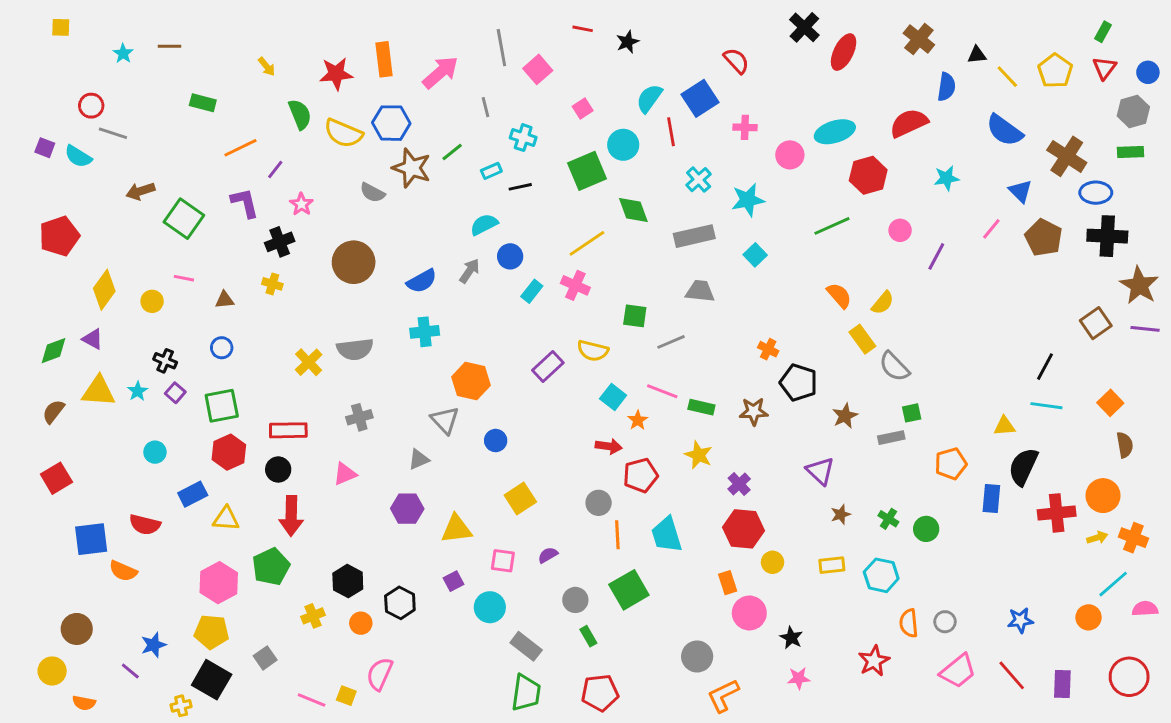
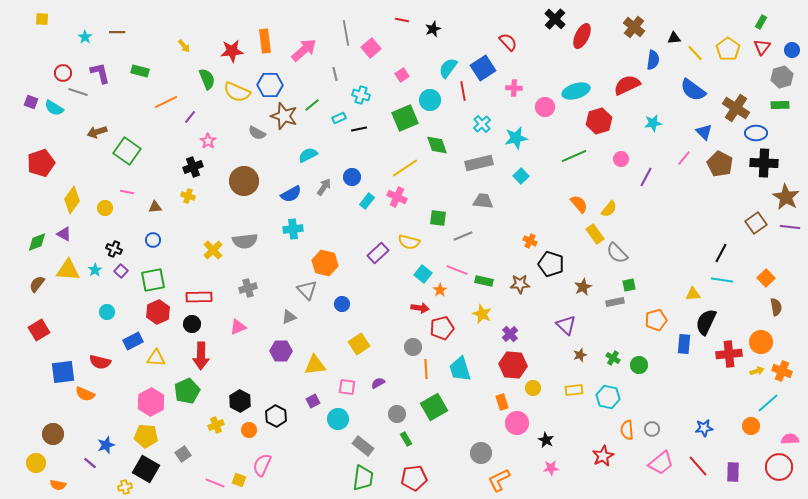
purple L-shape: (245, 203) -> (100, 73), moved
cyan semicircle: (484, 225) -> (308, 155), moved
pink semicircle: (1145, 609) -> (790, 439), moved

